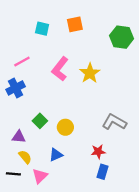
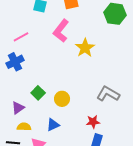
pink L-shape: (60, 69) -> (61, 31), moved
purple triangle: (19, 137) -> (18, 108), turned -40
yellow semicircle: (25, 157) -> (24, 127), turned -48

